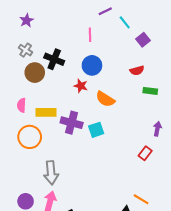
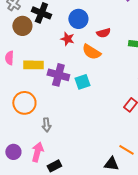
red semicircle: (137, 71) -> (103, 33), moved
orange circle: (30, 137) -> (24, 103), moved
gray arrow: (51, 173) -> (46, 125), moved, size x0.6

